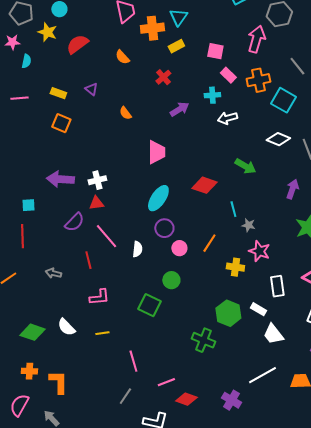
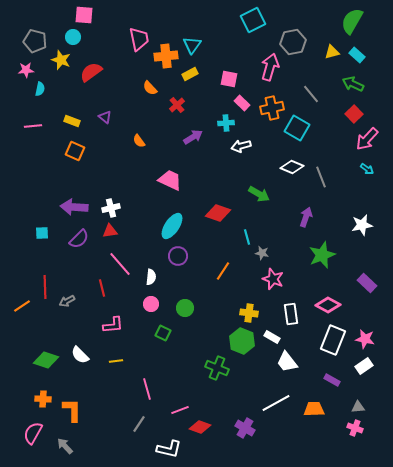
orange semicircle: (122, 57) -> (150, 88), moved
pink trapezoid: (156, 152) -> (170, 180), turned -65
purple semicircle: (74, 222) -> (79, 239), moved
red line: (22, 236) -> (45, 287), moved
pink circle: (179, 248) -> (151, 304), moved
yellow cross: (235, 267) -> (249, 313), moved
gray arrow: (53, 273) -> (67, 301), turned -42
green square: (149, 305) -> (163, 333), size x0.7

